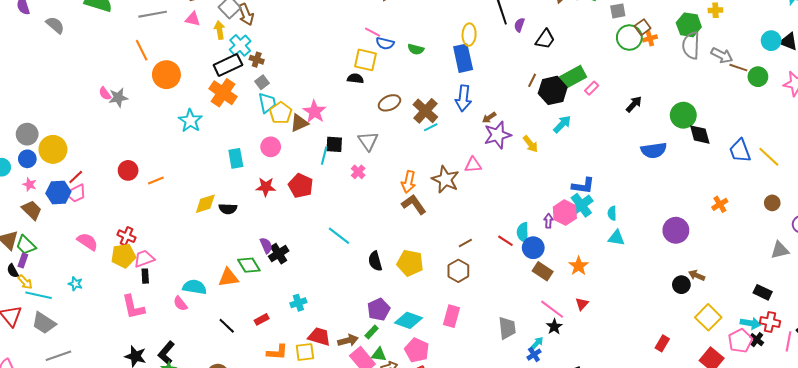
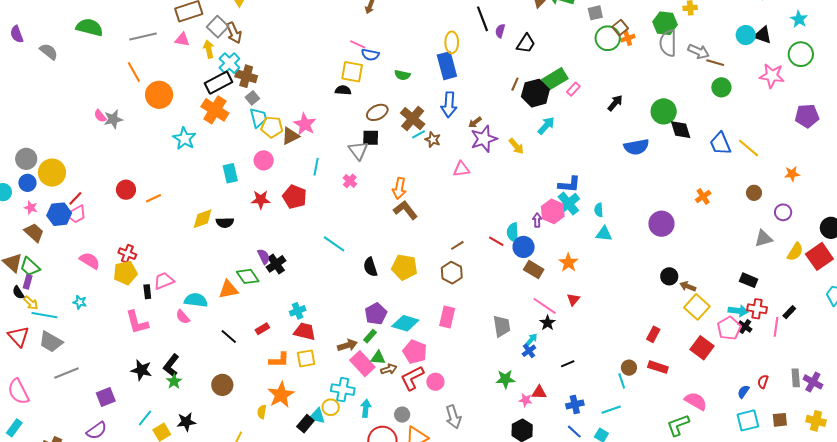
green semicircle: (416, 49) -> (402, 75), moved
brown cross: (257, 60) -> (246, 76), size x1.5
green circle: (758, 77) -> (721, 87), moved
yellow pentagon: (281, 113) -> (272, 127), turned -30
black square: (334, 144) -> (371, 138), moved
brown star: (445, 180) -> (433, 140), moved, size x0.6
pink trapezoid: (144, 259) -> (164, 281), moved
brown arrow: (697, 275) -> (688, 286), moved
red trapezoid: (319, 336) -> (305, 332), moved

